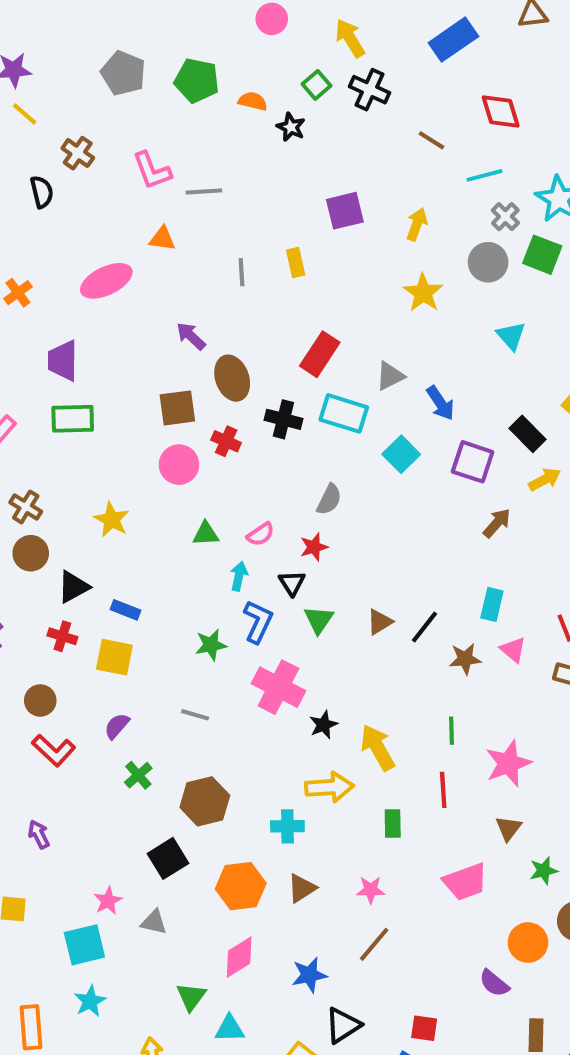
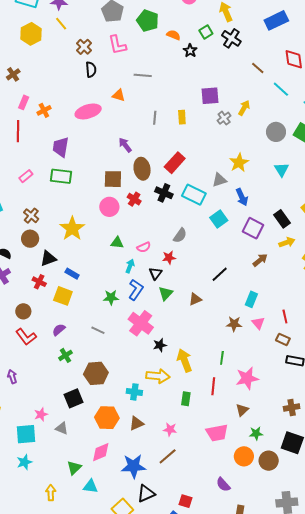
pink L-shape: (152, 171) -> (117, 45), moved
cyan line: (484, 175) -> (281, 89), turned 48
black semicircle: (42, 192) -> (91, 70), moved
gray cross: (505, 217) -> (224, 118), moved
yellow star: (423, 293) -> (239, 163), moved
red rectangle: (320, 354) -> (175, 163), moved
yellow star: (112, 520) -> (72, 229), size x1.4
black line: (425, 627) -> (220, 274), moved
orange circle: (528, 943) -> (244, 456), moved
blue star: (309, 975) -> (134, 466), size x1.4

